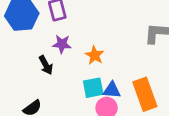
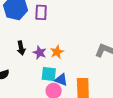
purple star: (62, 44) -> (40, 53), moved

